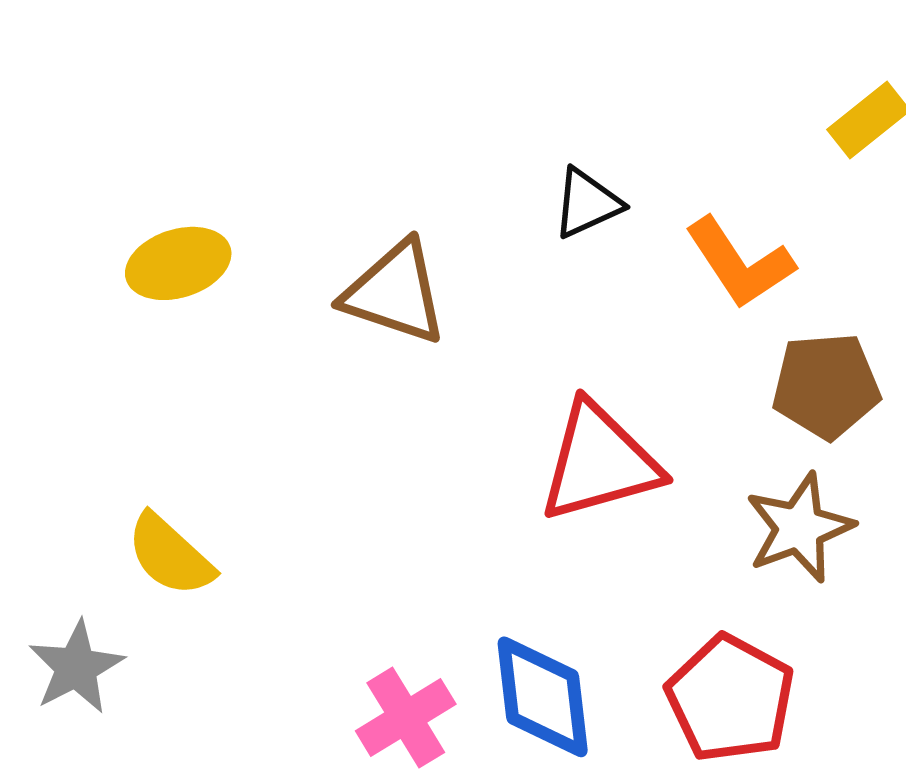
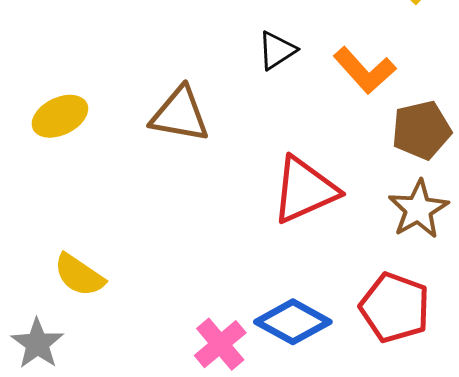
blue diamond: (543, 697) -> (293, 322), turned -46

